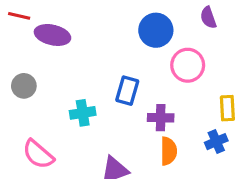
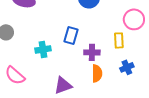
pink circle: (188, 65) -> (134, 19), moved
yellow rectangle: (227, 108) -> (119, 40), moved

